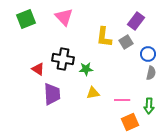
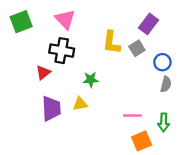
black cross: (63, 59) -> (62, 51), moved
red triangle: (38, 69) -> (43, 73), moved, turned 48
yellow triangle: (93, 93) -> (80, 104), moved

